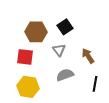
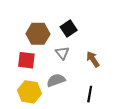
gray semicircle: (65, 75) -> (56, 80), moved
black line: (95, 84) -> (90, 94), moved

